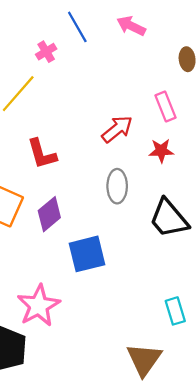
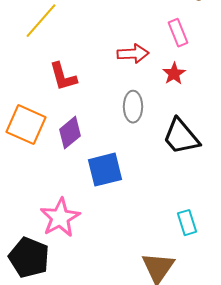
red arrow: (117, 129) -> (133, 54), turned 36
red star: (161, 151) -> (174, 74), turned -30

